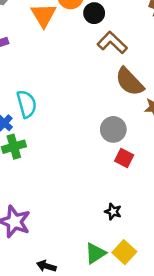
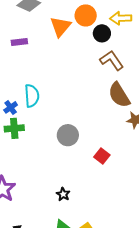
gray circle: (113, 129) -> (68, 135), moved
black star: (113, 212) -> (63, 194), moved

